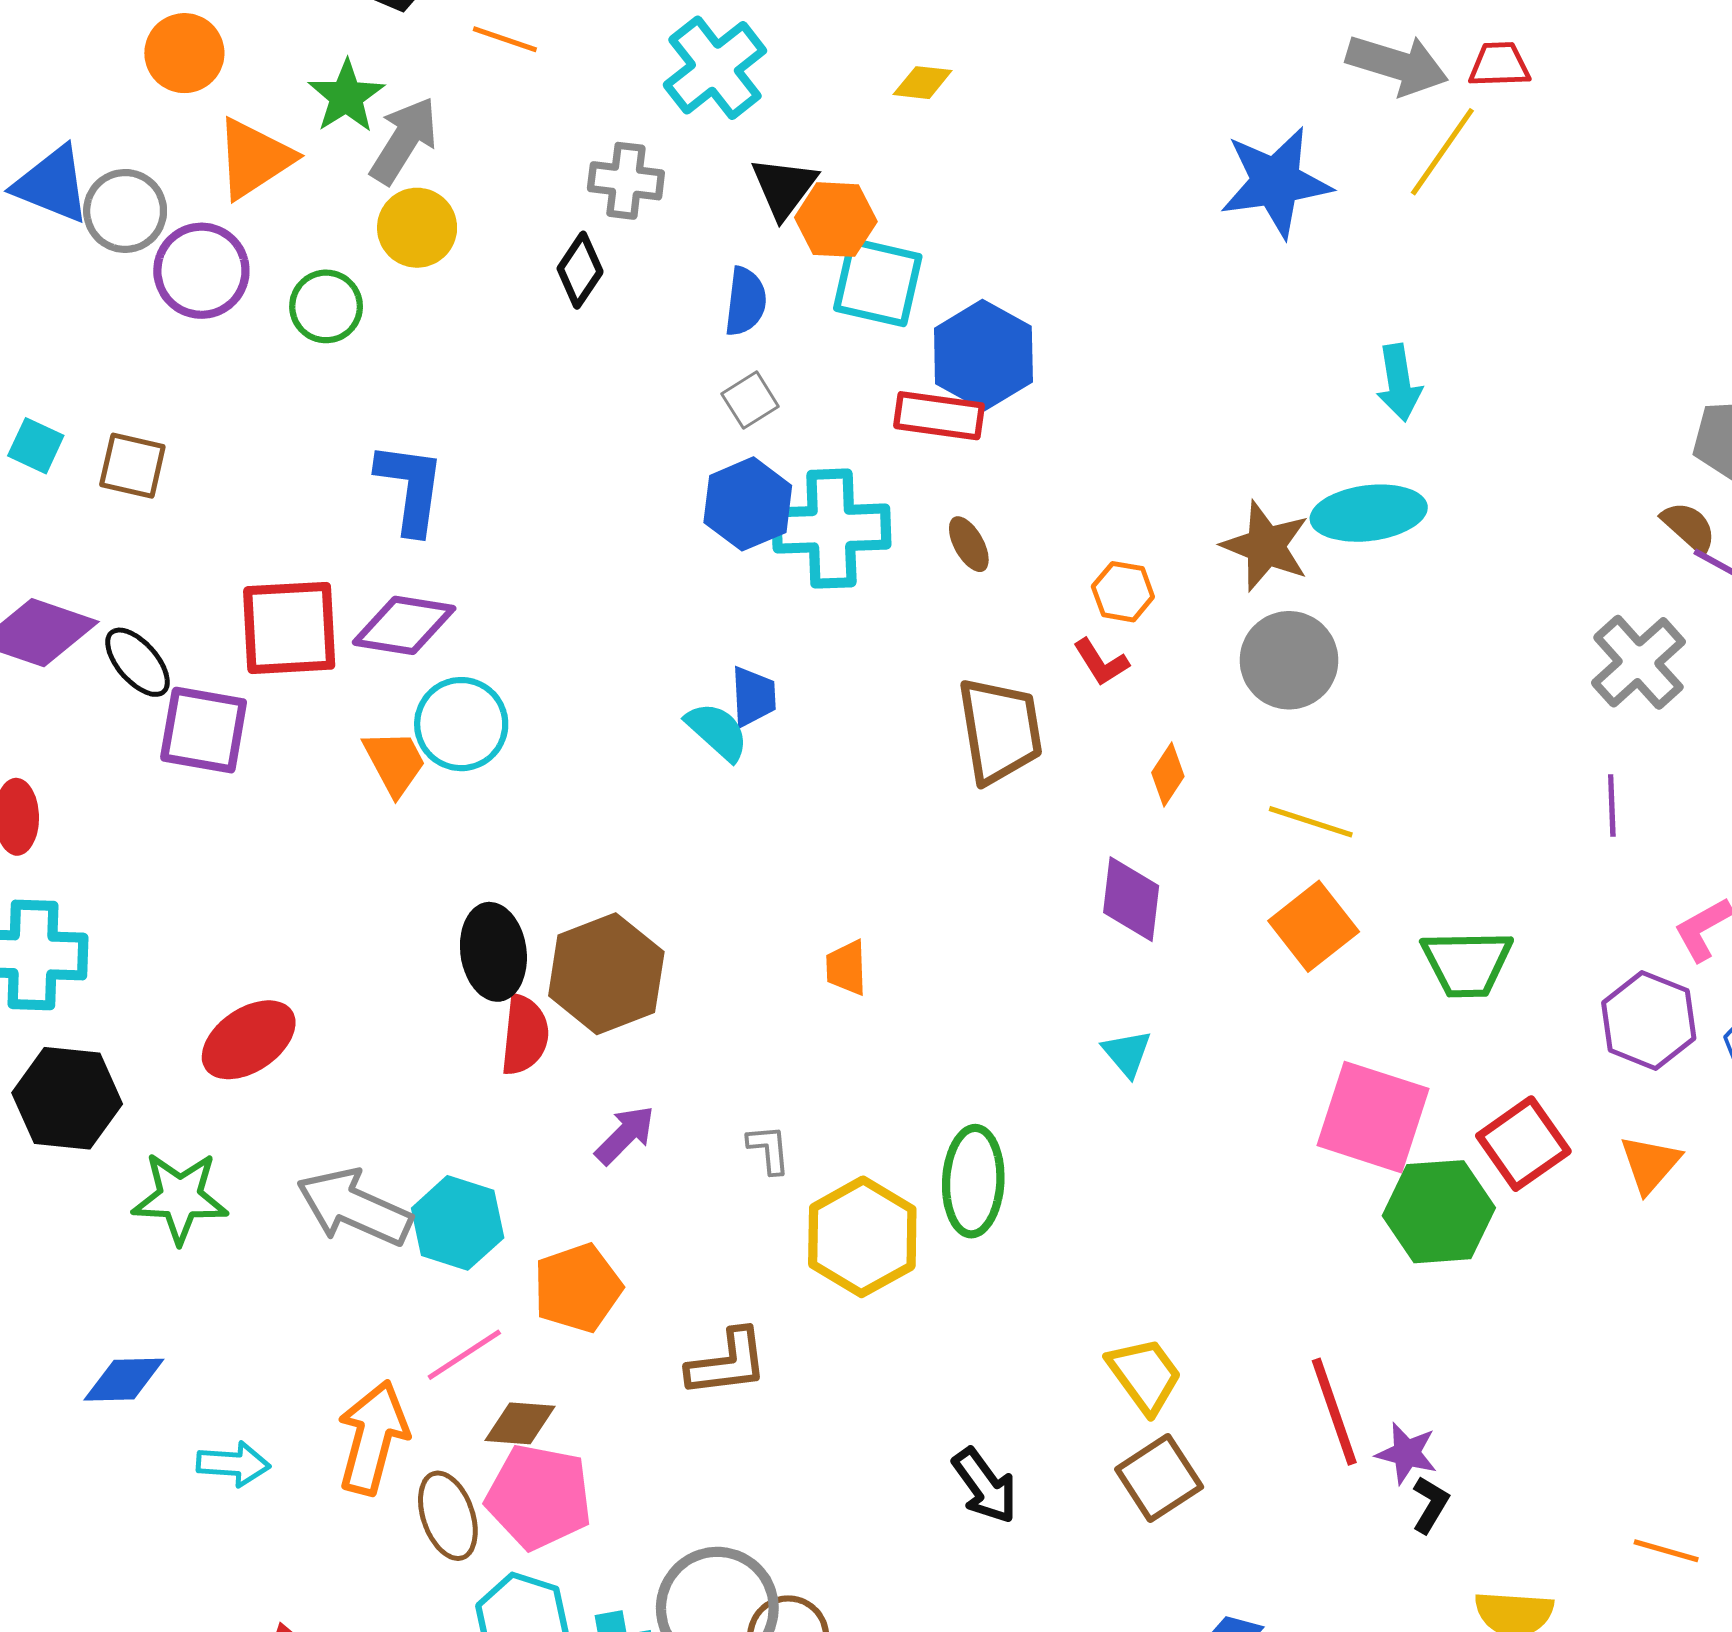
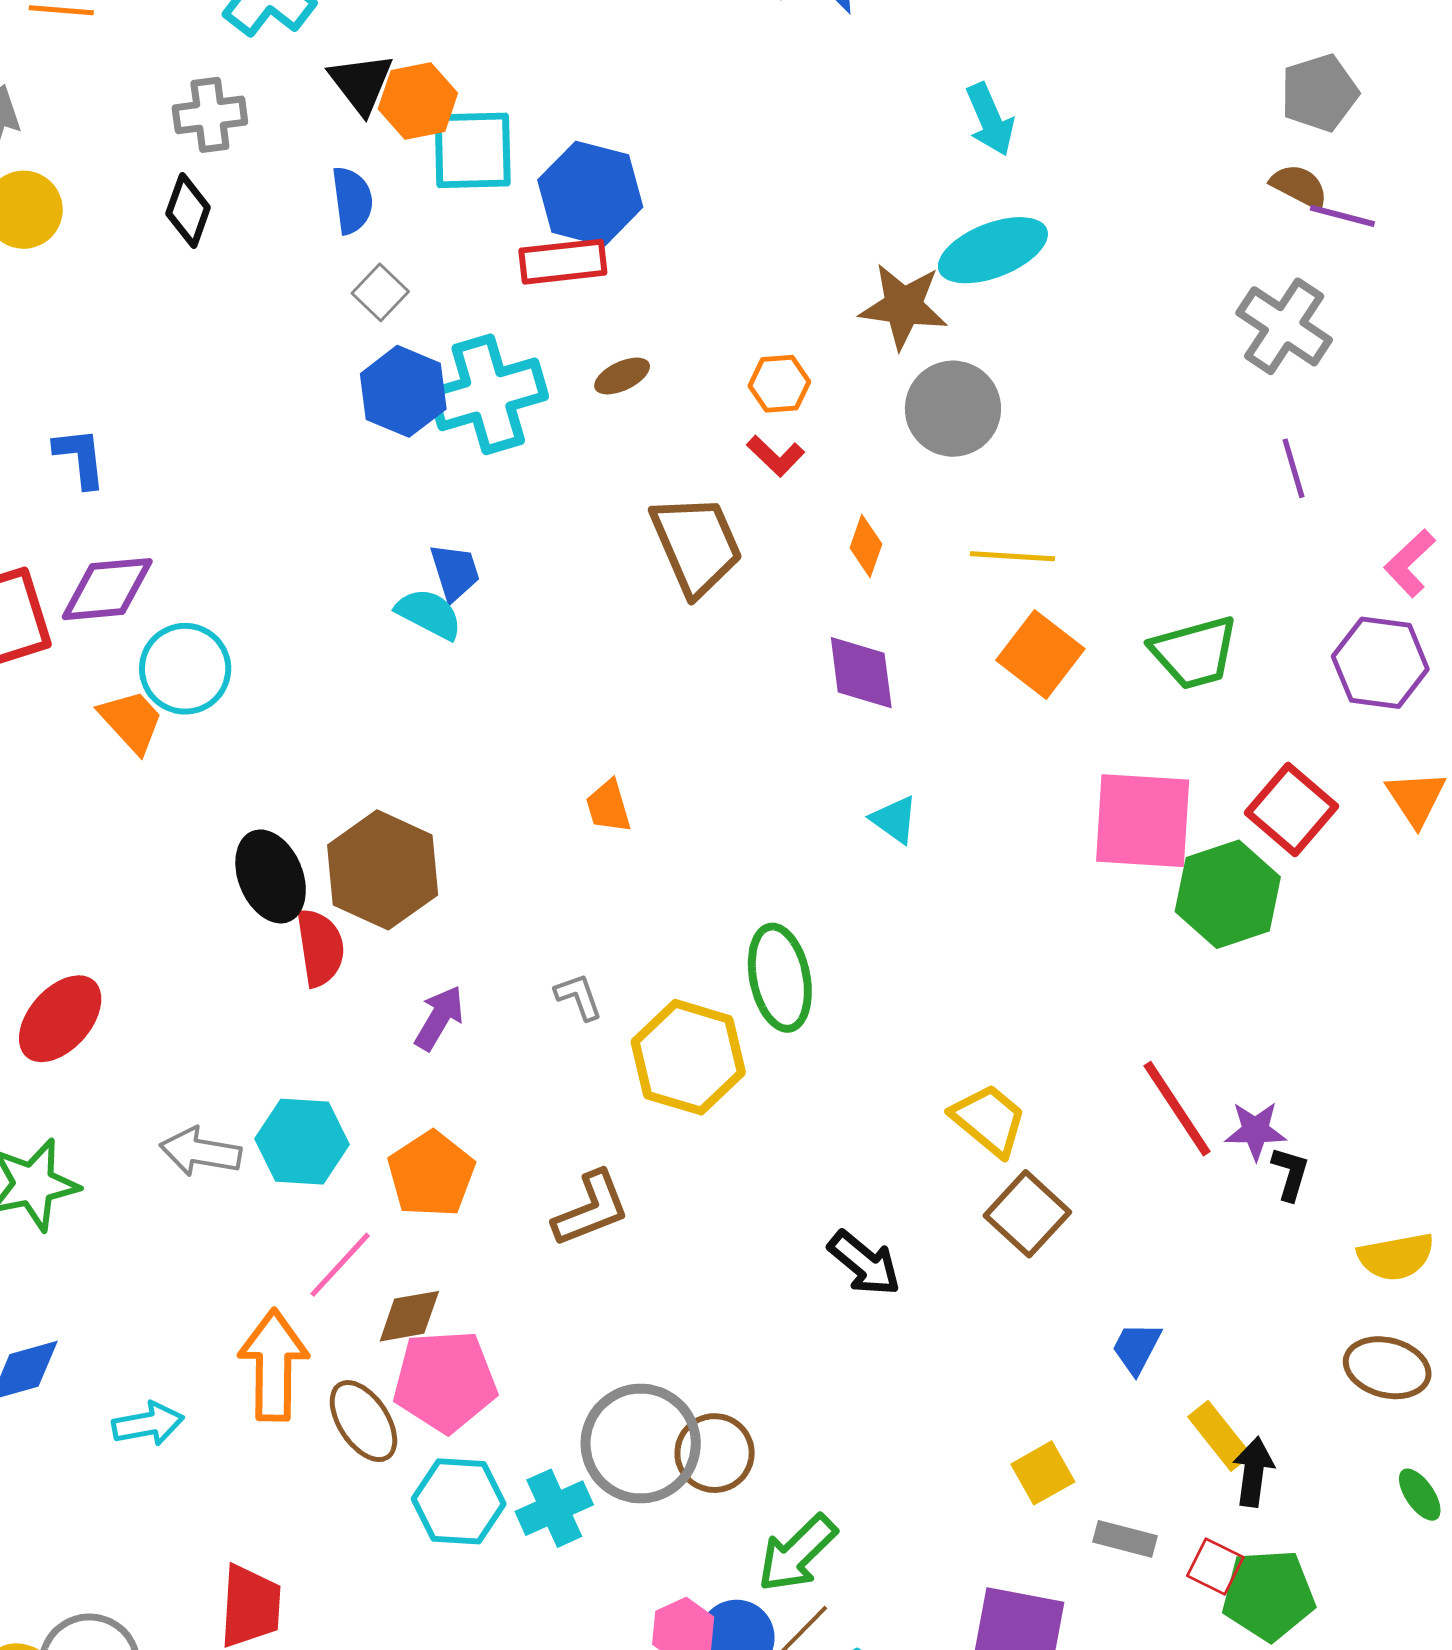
blue L-shape: (410, 488) -> (80, 457), size x0.7
brown ellipse: (969, 544) -> (622, 376), turned -72
gray arrow: (354, 1207) -> (200, 1152), size x0.7

